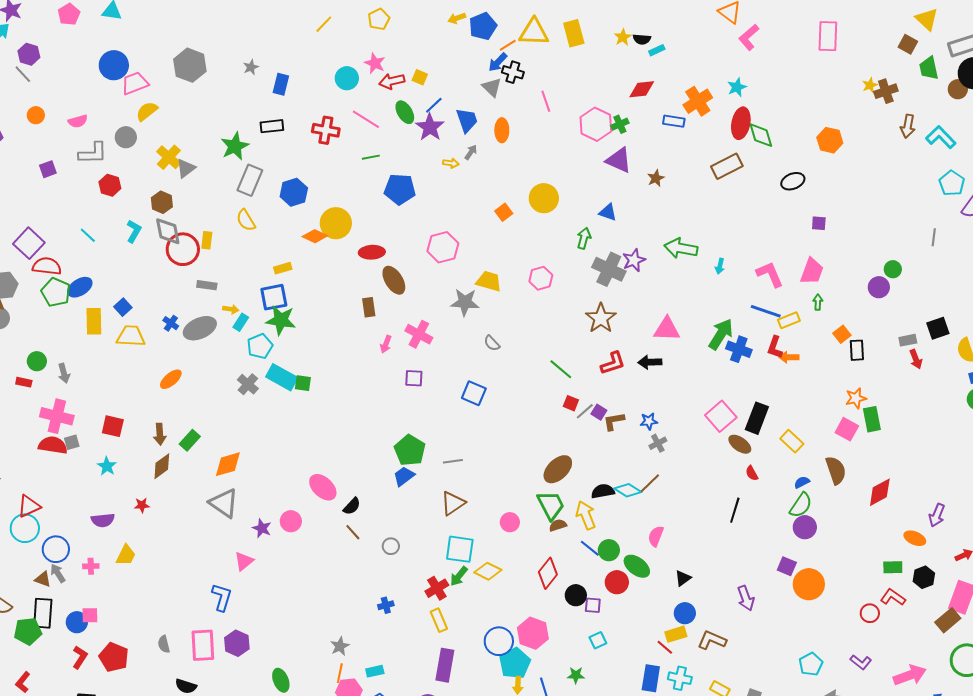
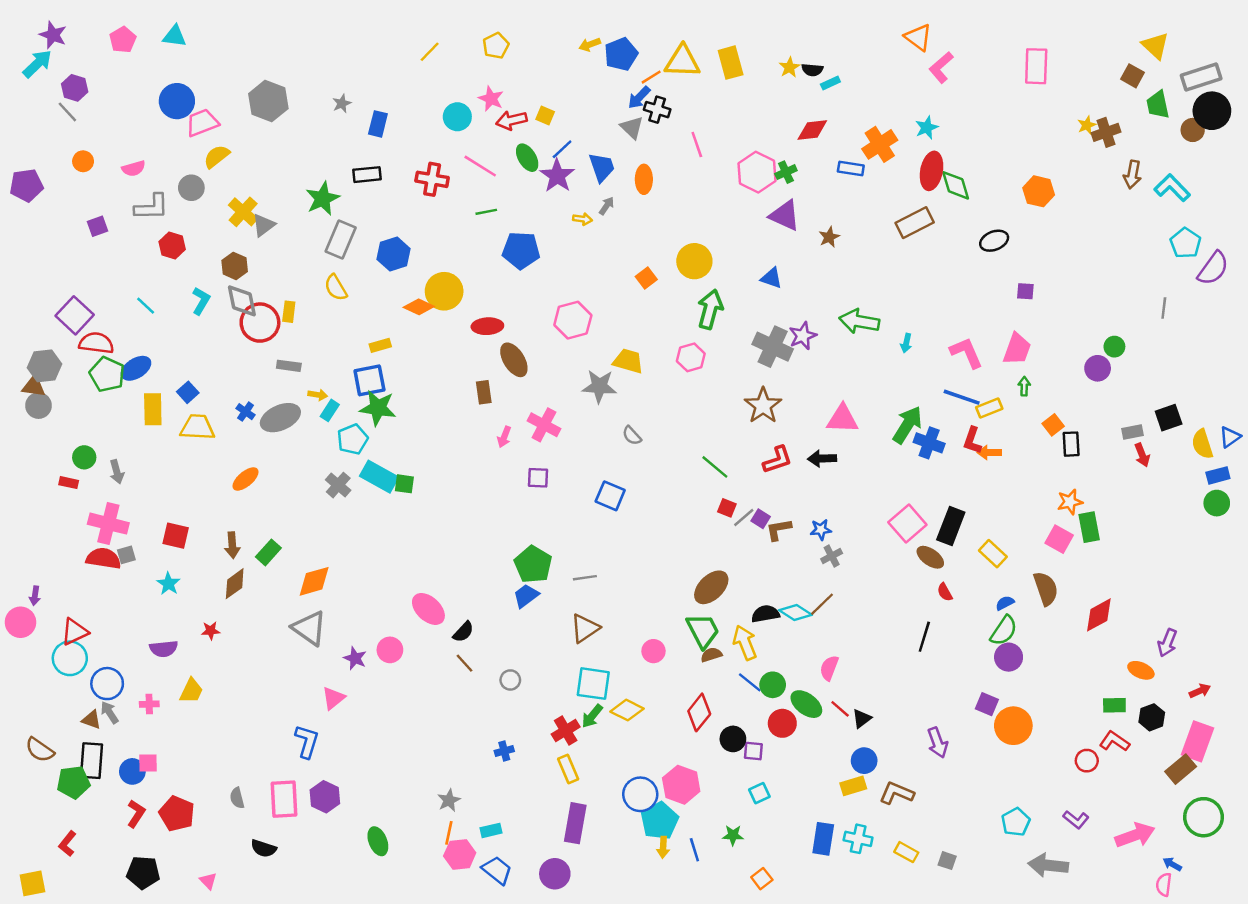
green arrow: (584, 238) -> (710, 309), moved, size x1.5
red line: (665, 647) -> (840, 709), moved

